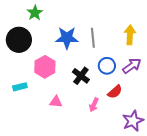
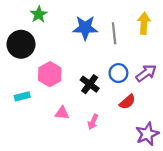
yellow arrow: (130, 35) -> (144, 23), moved
blue star: (67, 38) -> (85, 28), moved
gray line: (93, 38) -> (114, 33), moved
pink arrow: (94, 105) -> (93, 122), moved

